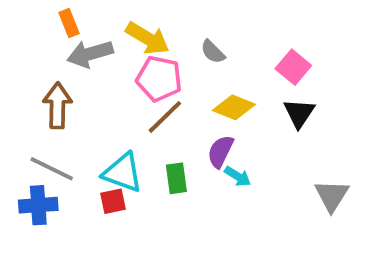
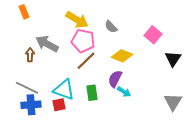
orange rectangle: (69, 23) -> (24, 12), moved
gray arrow: (90, 54) -> (47, 44), moved, turned 45
brown arrow: (57, 105) -> (30, 55), size x0.6
black triangle: (299, 113) -> (173, 59), moved
blue cross: (38, 205) -> (31, 105), moved

